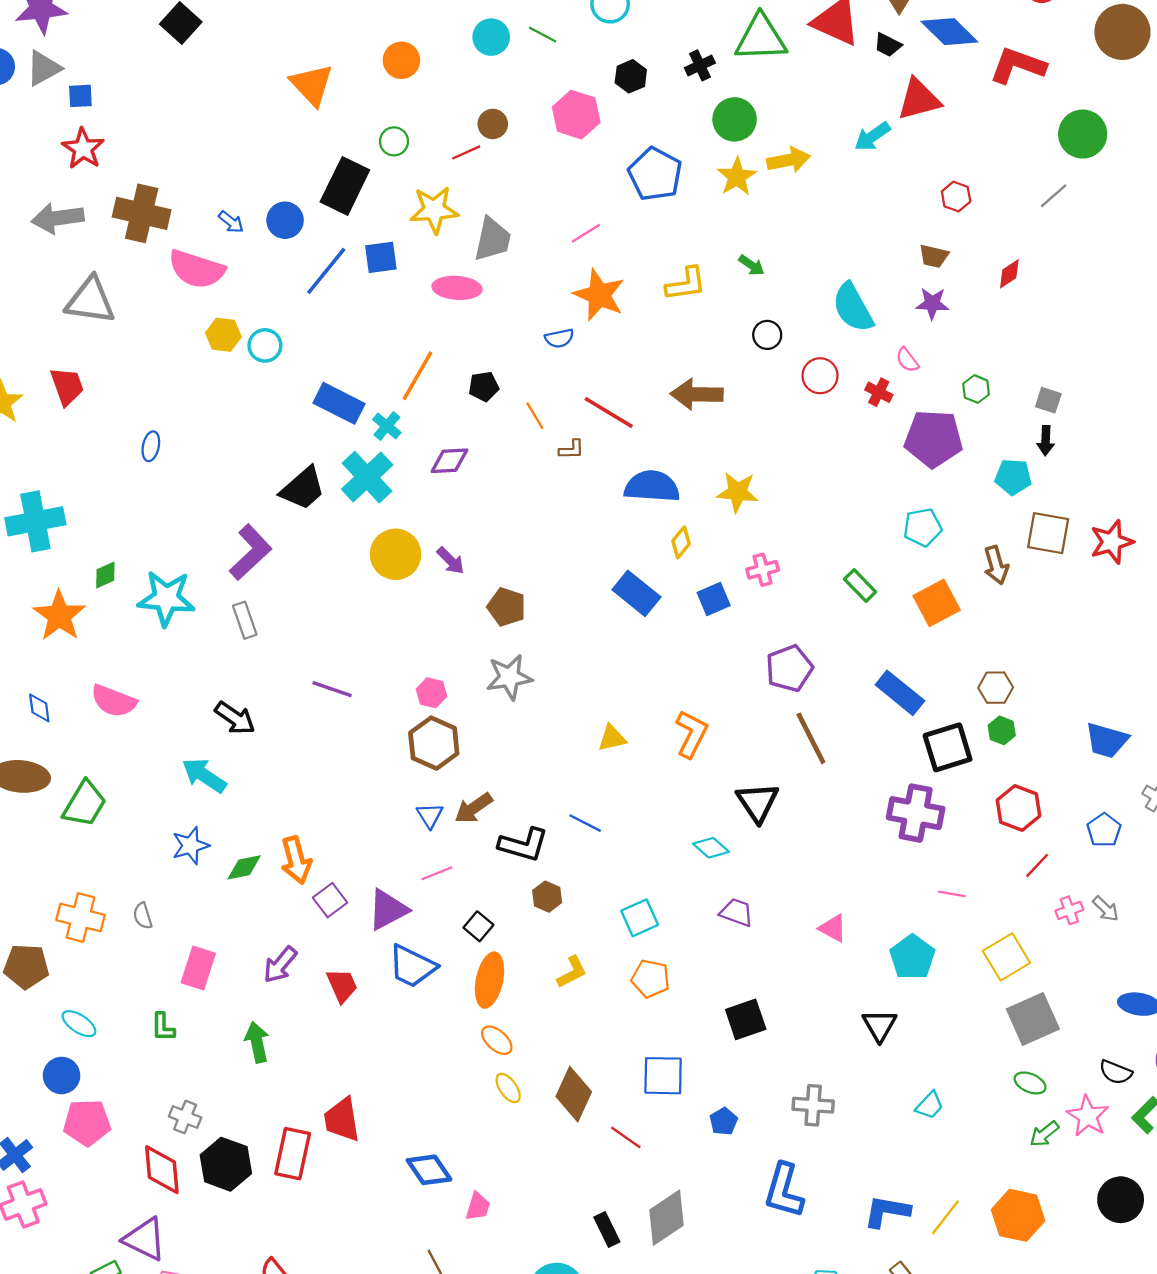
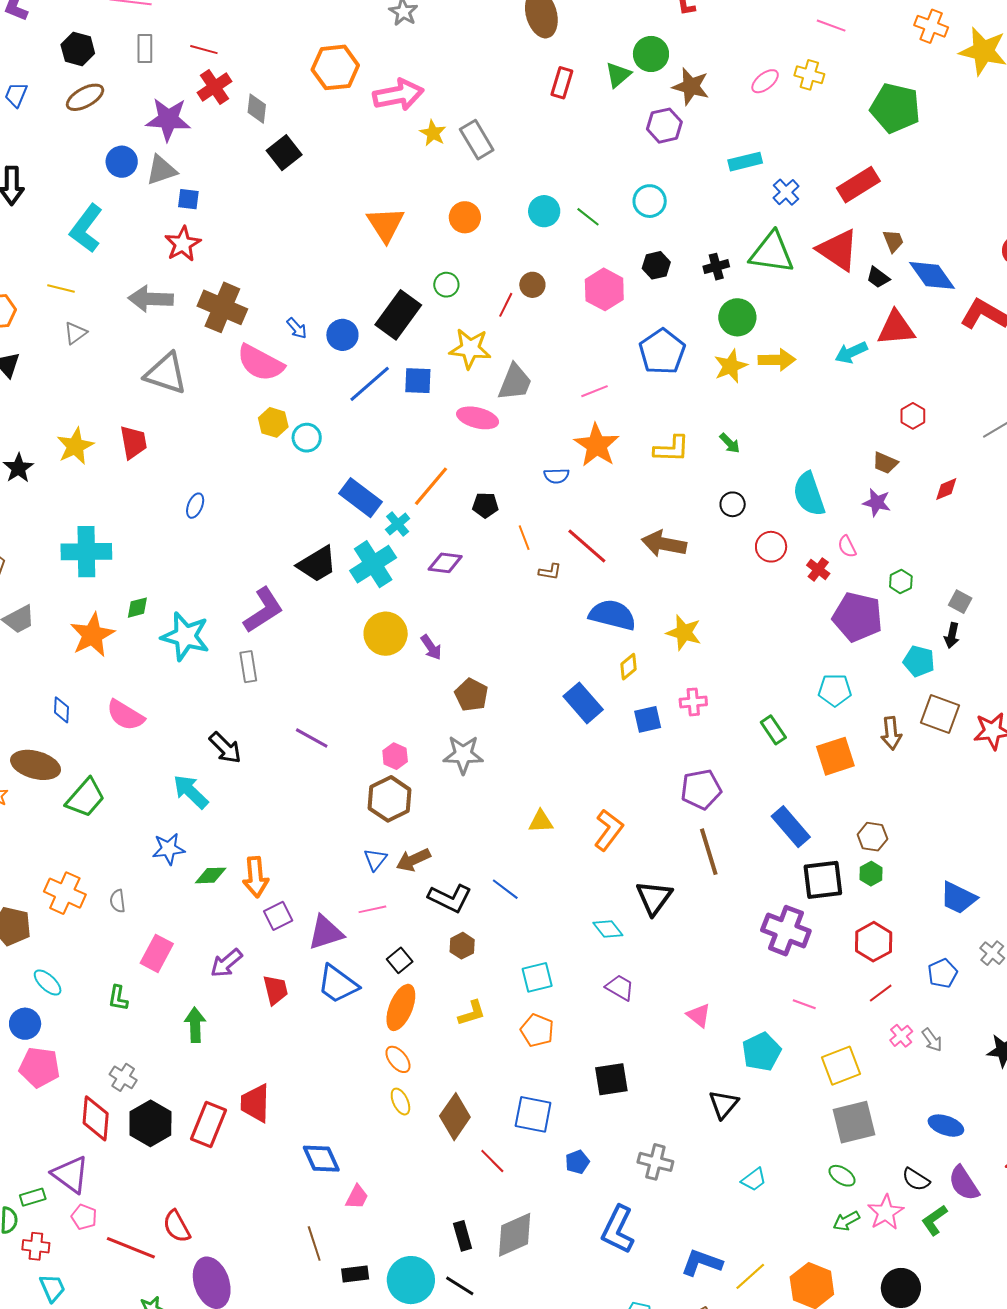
red line: (466, 152) -> (506, 305), turned -50
pink cross: (1069, 910) -> (901, 1036), turned -30

